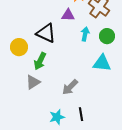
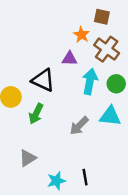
cyan arrow: (85, 34) -> (90, 81), size x1.5
gray triangle: (33, 82) -> (28, 158), moved
gray arrow: (70, 87) -> (79, 126), moved

